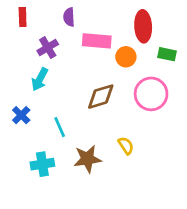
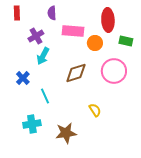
cyan arrow: (40, 79) -> (43, 56), moved
blue cross: (21, 115) -> (23, 78), moved
brown star: (87, 159) -> (66, 133), moved

